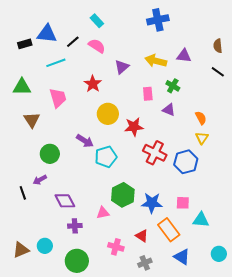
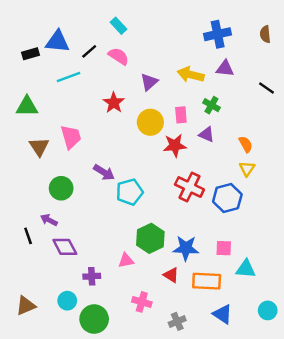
blue cross: (158, 20) -> (218, 34), moved
brown semicircle: (218, 46) -> (265, 34), moved
pink trapezoid: (58, 98) -> (71, 137), moved
yellow circle: (108, 114) -> (150, 122), moved
red star: (134, 127) -> (175, 145), moved
purple arrow: (40, 180) -> (49, 220), turned 56
purple diamond: (65, 201) -> (65, 247), moved
orange rectangle: (169, 230) -> (207, 281), turned -50
red triangle: (142, 236) -> (171, 275), moved
cyan circle: (45, 246) -> (67, 301), moved

